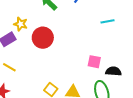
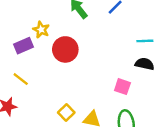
black semicircle: (113, 71) -> (145, 64), moved

